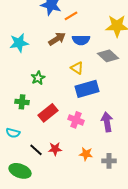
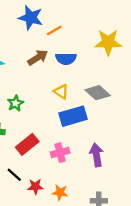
gray diamond: (108, 56) -> (98, 93), moved
pink cross: (76, 120) -> (60, 153), turned -35
black line: (36, 150) -> (14, 175), moved
orange star: (86, 154) -> (60, 192), moved

